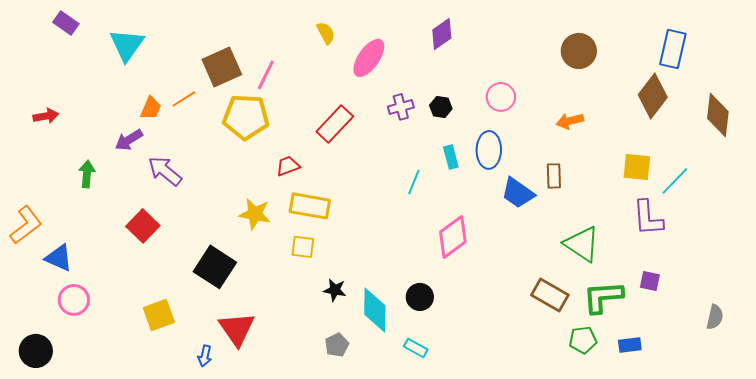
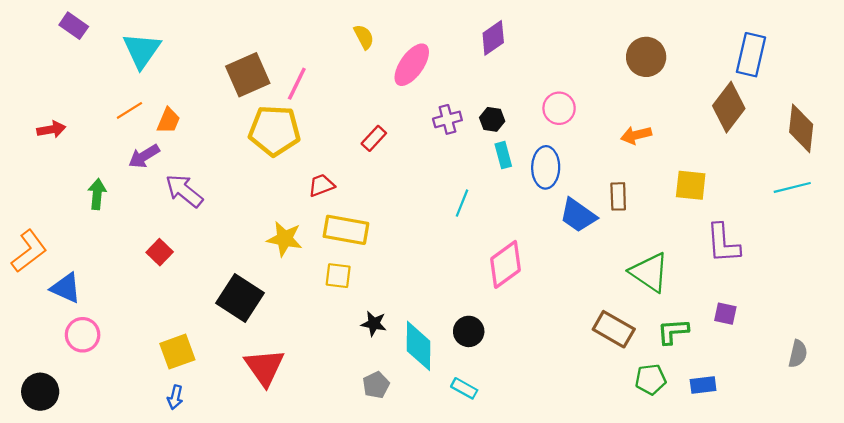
orange line: (184, 99) -> (129, 110), moved
red rectangle: (335, 124) -> (374, 138), size x0.6
cyan rectangle: (451, 157) -> (503, 155), moved
yellow square: (637, 167) -> (691, 185), moved
cyan line: (675, 181) -> (792, 187), moved, turned 32
red square: (143, 226) -> (160, 252), size x0.7
green L-shape: (603, 297) -> (673, 331), size x0.7
blue arrow: (205, 356) -> (175, 397), moved

